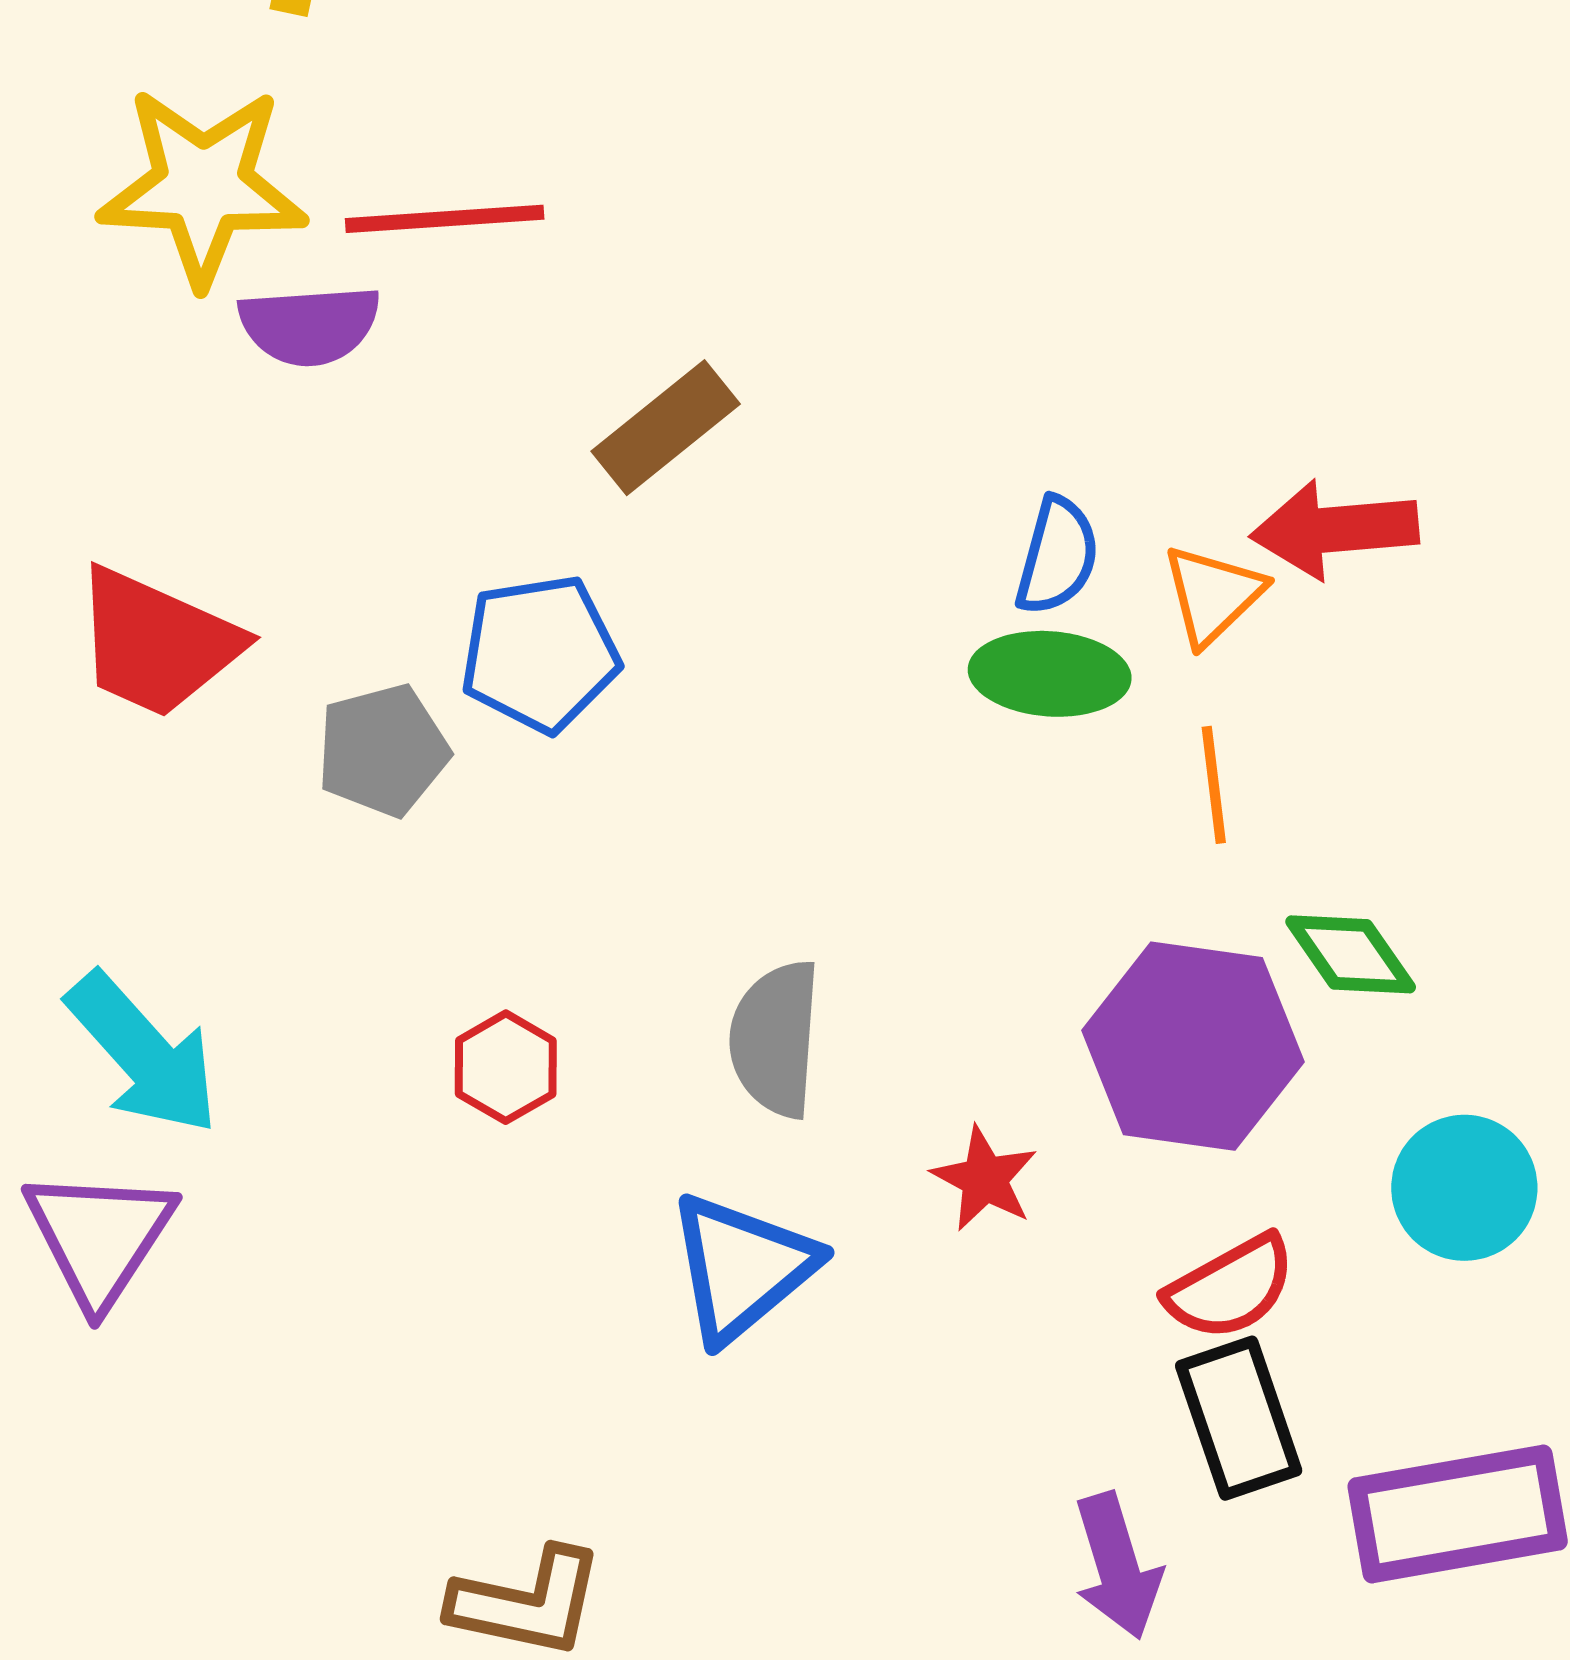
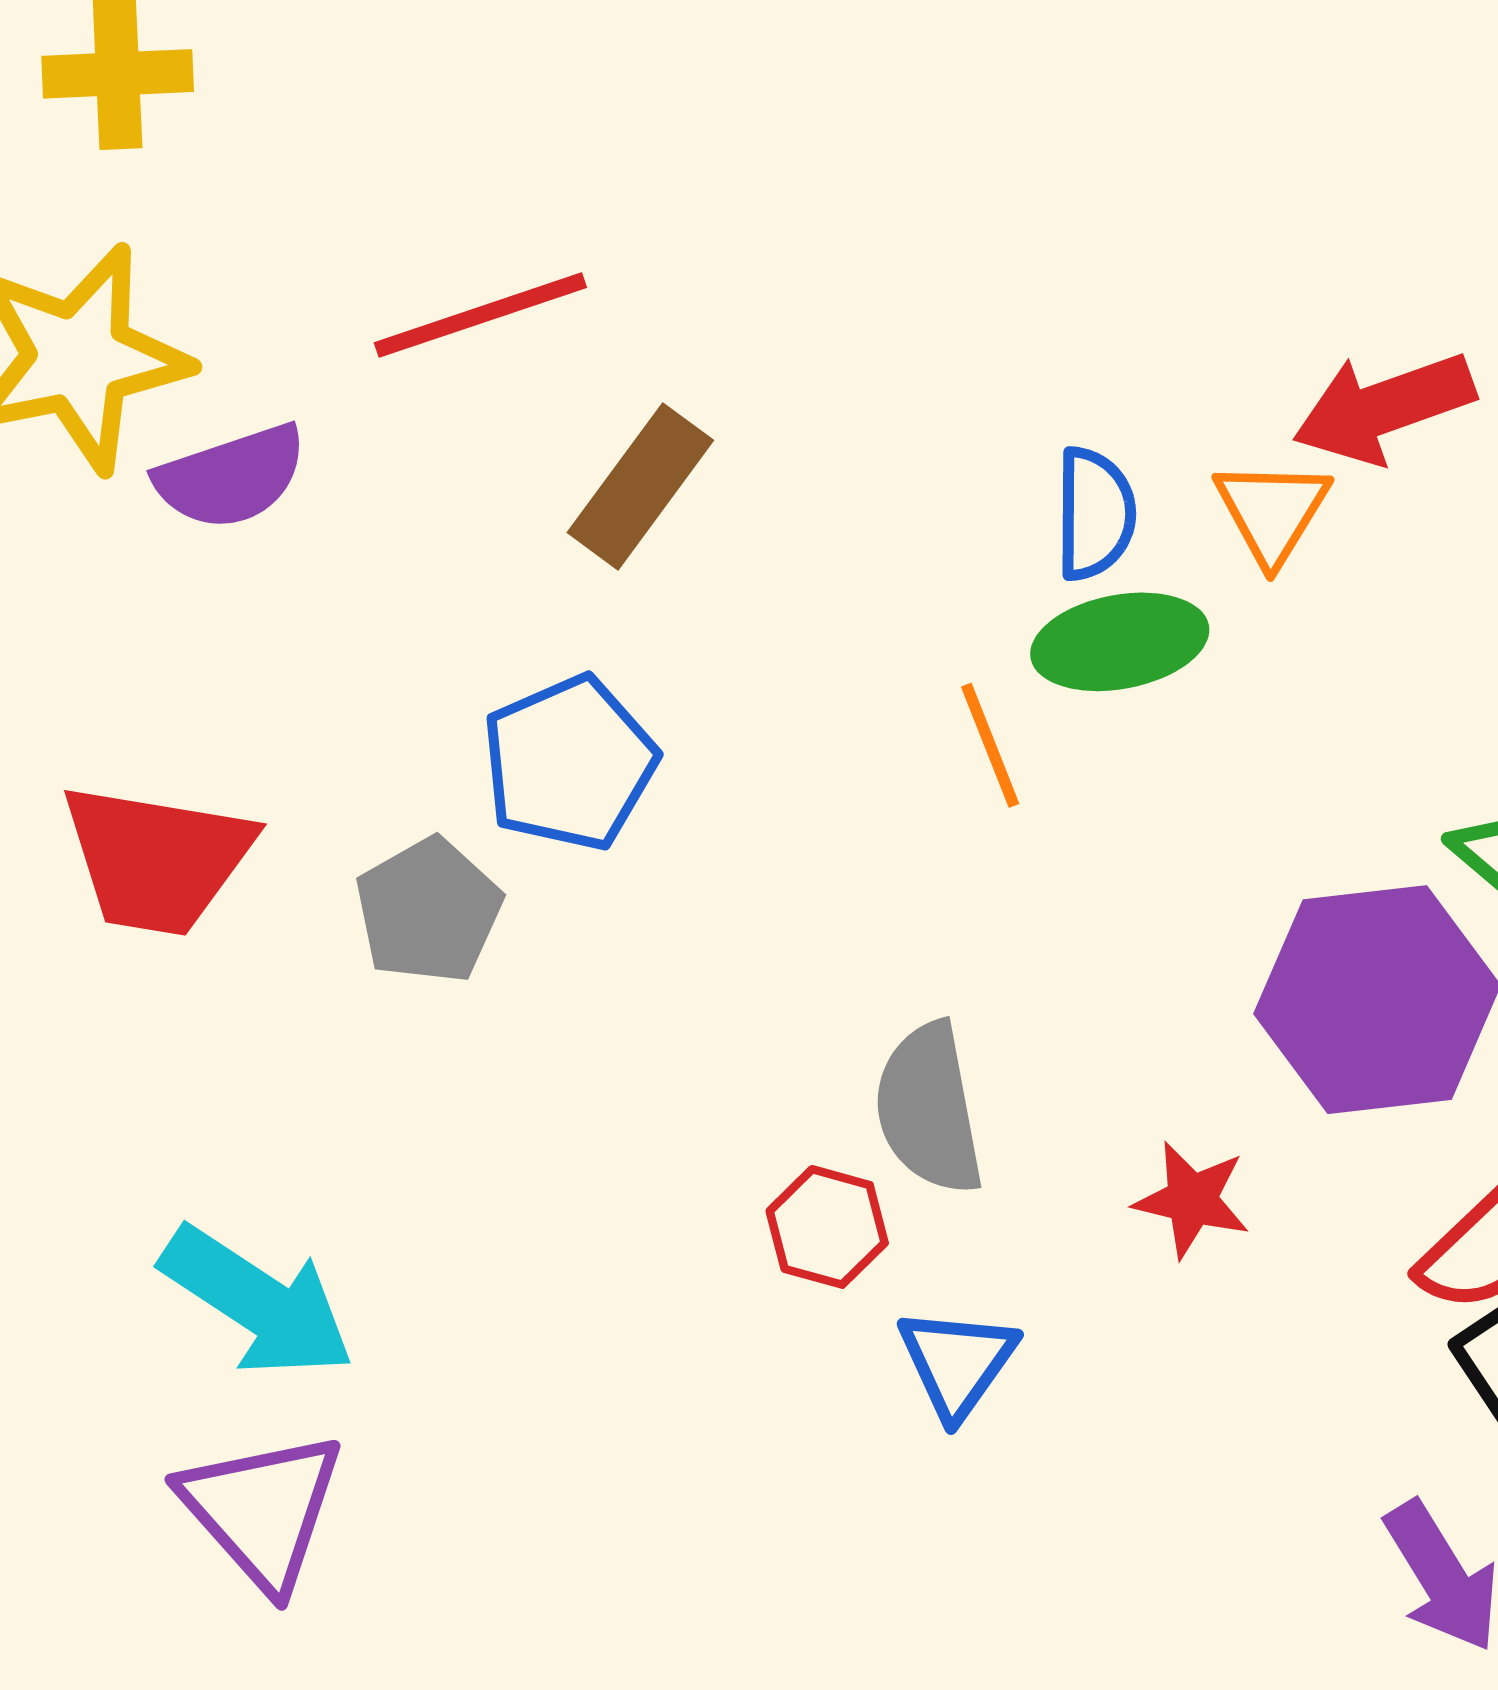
red line: (445, 219) -> (480, 315), moved
orange line: (1214, 785) -> (990, 745), moved
red hexagon: (506, 1067) -> (827, 1227), moved
blue triangle: (742, 1267) -> (957, 1363), size x0.7

